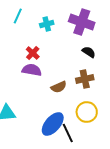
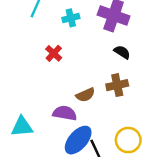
purple semicircle: (32, 70) -> (65, 113), moved
yellow circle: (87, 112) -> (128, 140), moved

